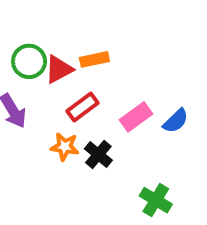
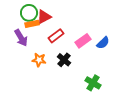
orange rectangle: (94, 59) -> (32, 24), moved
orange star: (65, 147) -> (39, 60), moved

